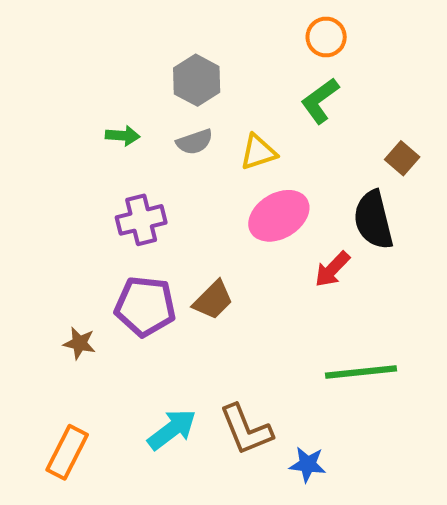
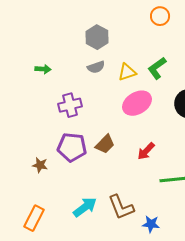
green L-shape: (320, 101) -> (157, 68), moved
green arrow: (123, 136) -> (43, 69), moved
red arrow: (332, 269) -> (146, 151), moved

